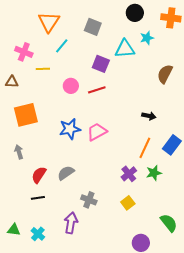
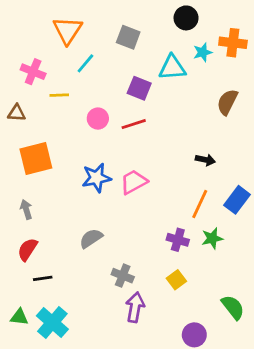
orange cross: (171, 18) -> (233, 43), moved
purple cross: (129, 174) -> (178, 240), turned -35
red semicircle: (39, 175) -> (28, 249), moved
black line: (38, 198) -> (43, 278), moved
purple arrow: (71, 223) -> (135, 307), moved
cyan cross: (38, 234) -> (52, 322), size x1.6

